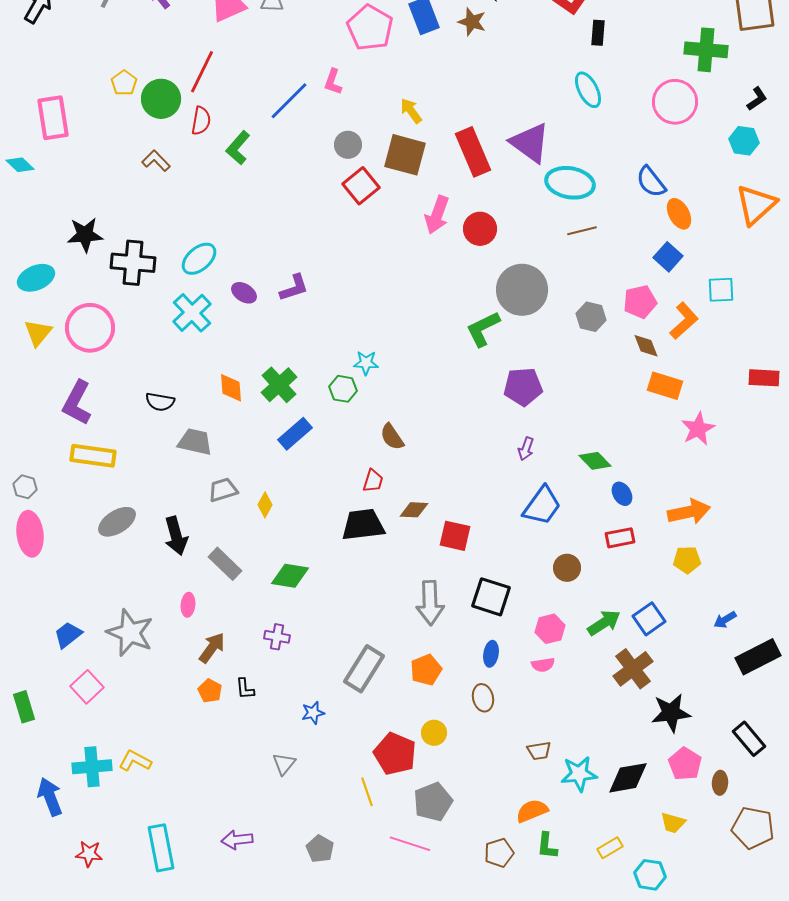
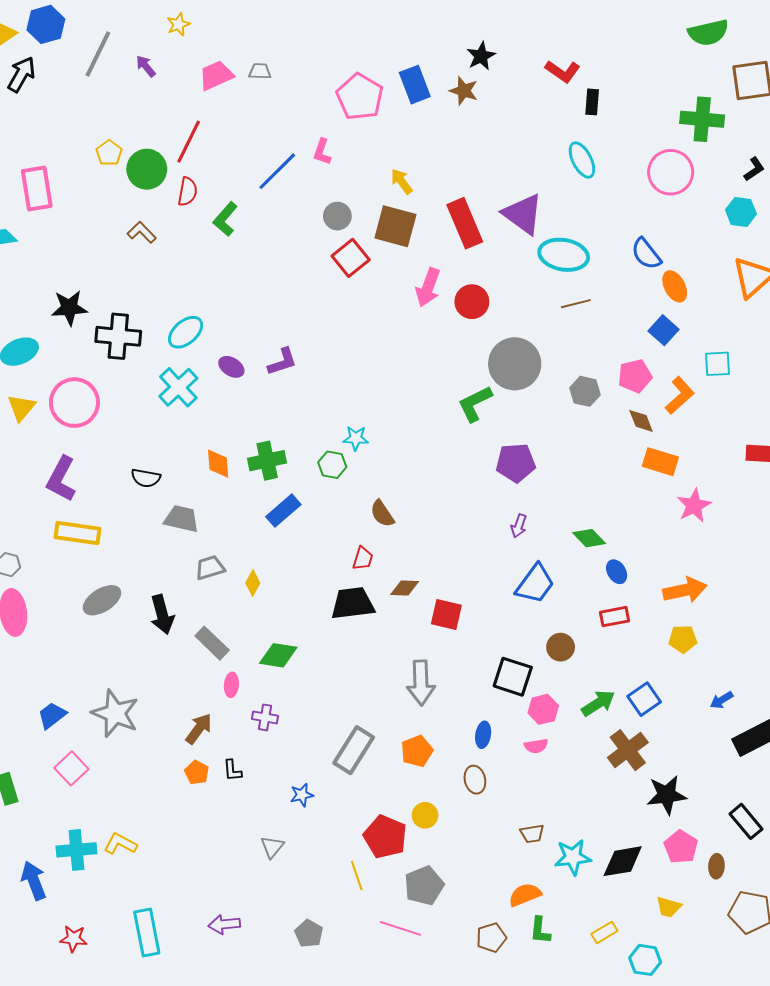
green cross: (279, 385) -> (267, 461), turned 30
black square: (491, 597) -> (513, 677), moved
pink ellipse: (188, 605) -> (231, 685), moved

